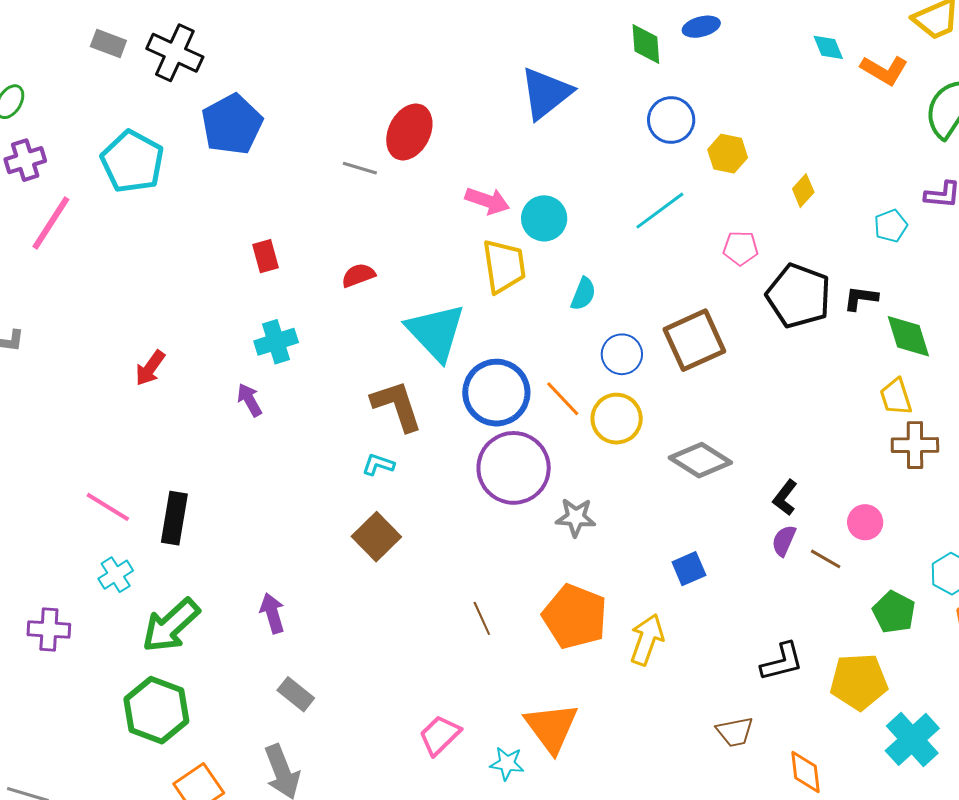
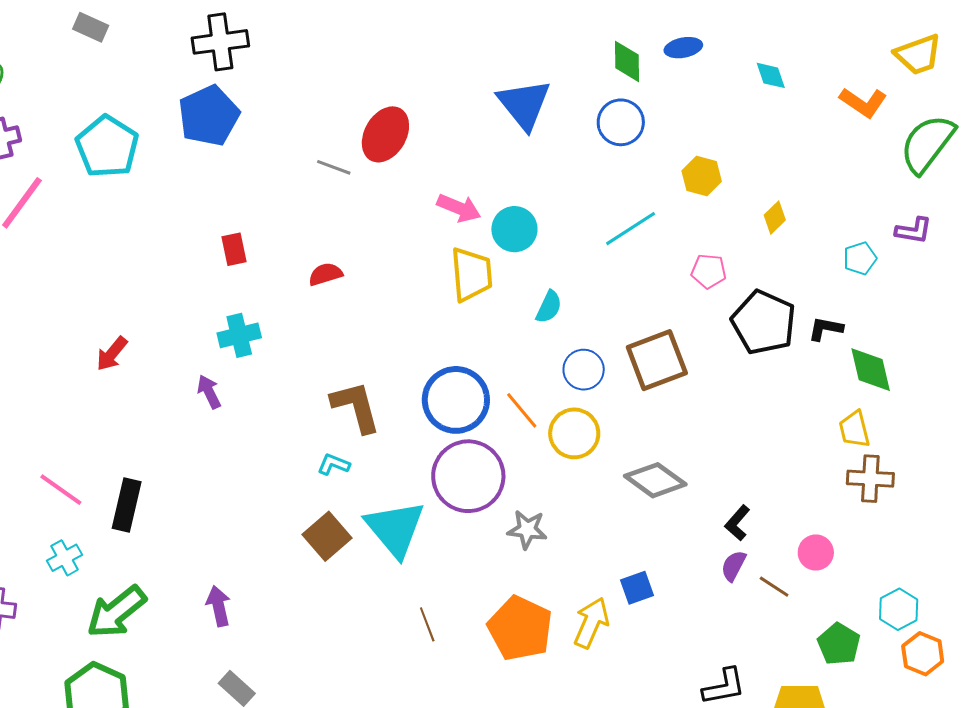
cyan diamond: (828, 47) -> (771, 75), moved
black cross: (175, 53) -> (220, 42), moved, turned -36
blue triangle: (546, 93) -> (524, 104), turned -34
blue circle: (671, 120) -> (621, 122), moved
cyan triangle: (436, 332) -> (395, 529), moved
yellow arrow: (647, 639) -> (591, 623), moved

